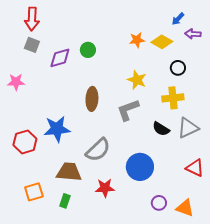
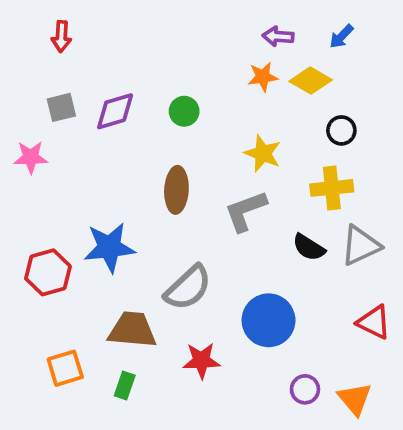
red arrow: (32, 19) -> (61, 36), size x0.7
purple arrow: (193, 34) -> (278, 36), moved
gray square: (32, 45) -> (61, 107), moved, turned -35
green circle: (88, 50) -> (184, 111), moved
orange triangle: (185, 208) -> (355, 399), turned 30

